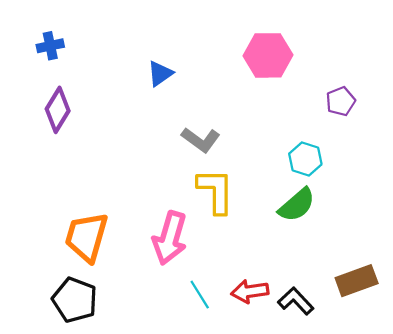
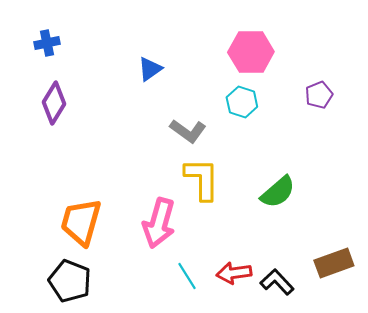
cyan hexagon: (305, 159) -> (242, 102), moved

